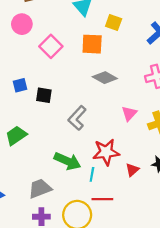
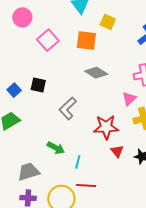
blue square: (20, 85) -> (14, 90), moved, turned -32
pink triangle: (129, 113) -> (129, 99), moved
red star: (106, 152) -> (106, 127), moved
green arrow: (67, 161) -> (56, 148), size x0.7
red triangle: (132, 170) -> (117, 151), moved, turned -32

